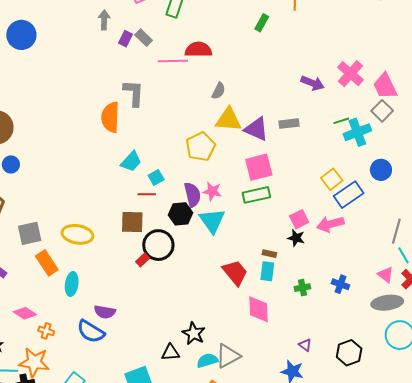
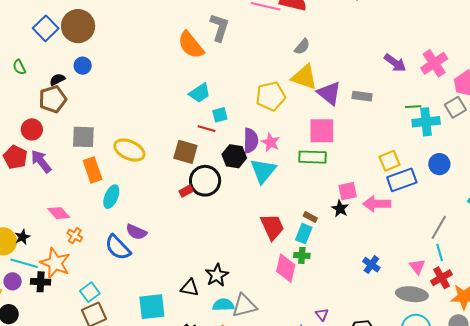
orange semicircle: (110, 117) -> (191, 45), turned -56
green cross: (302, 288) -> (302, 255), moved

